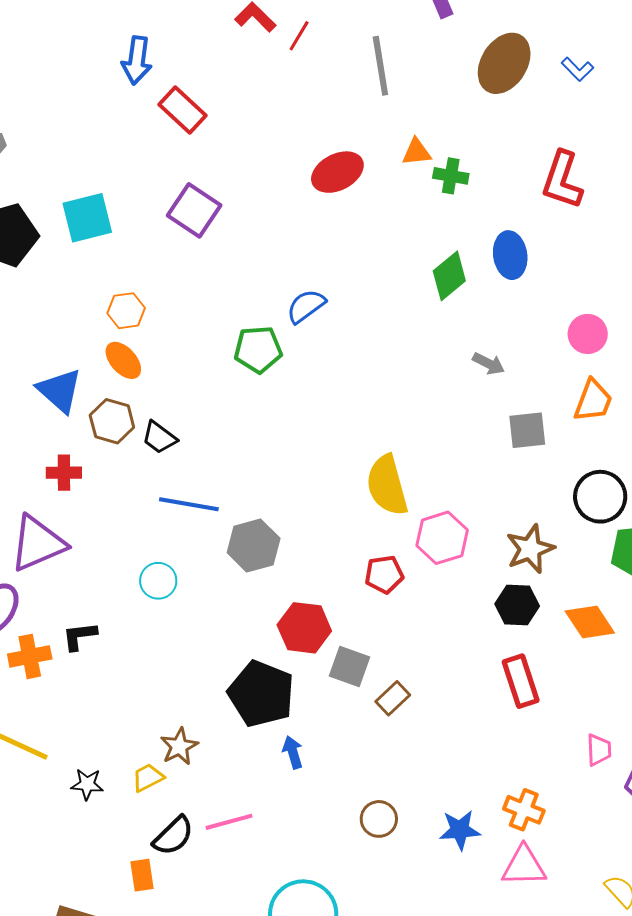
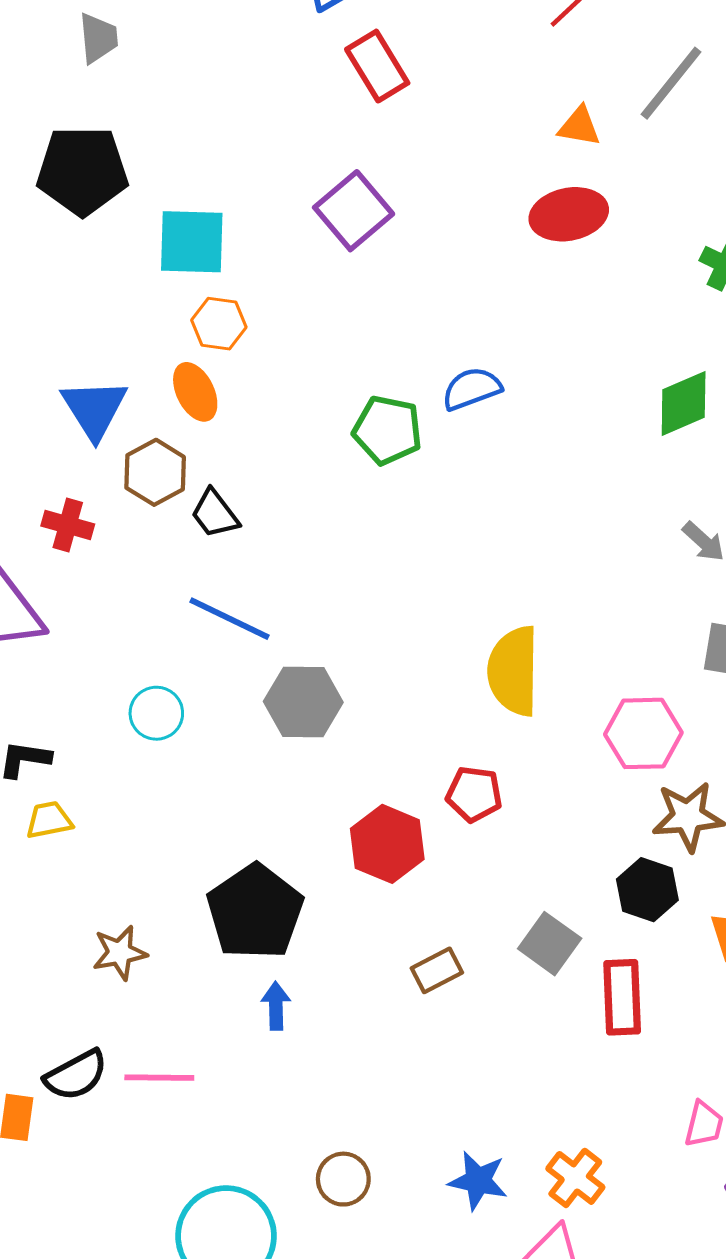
gray line: (380, 66) -> (671, 83), turned 32
orange triangle: (417, 152) -> (579, 126), moved
cyan square: (87, 218) -> (192, 242), moved
pink hexagon: (442, 538) -> (643, 733), moved
red hexagon: (304, 628) -> (387, 844), moved
gray square: (349, 666) -> (550, 944), moved
yellow trapezoid: (148, 778) -> (49, 820), moved
brown circle: (379, 819) -> (343, 1179), moved

